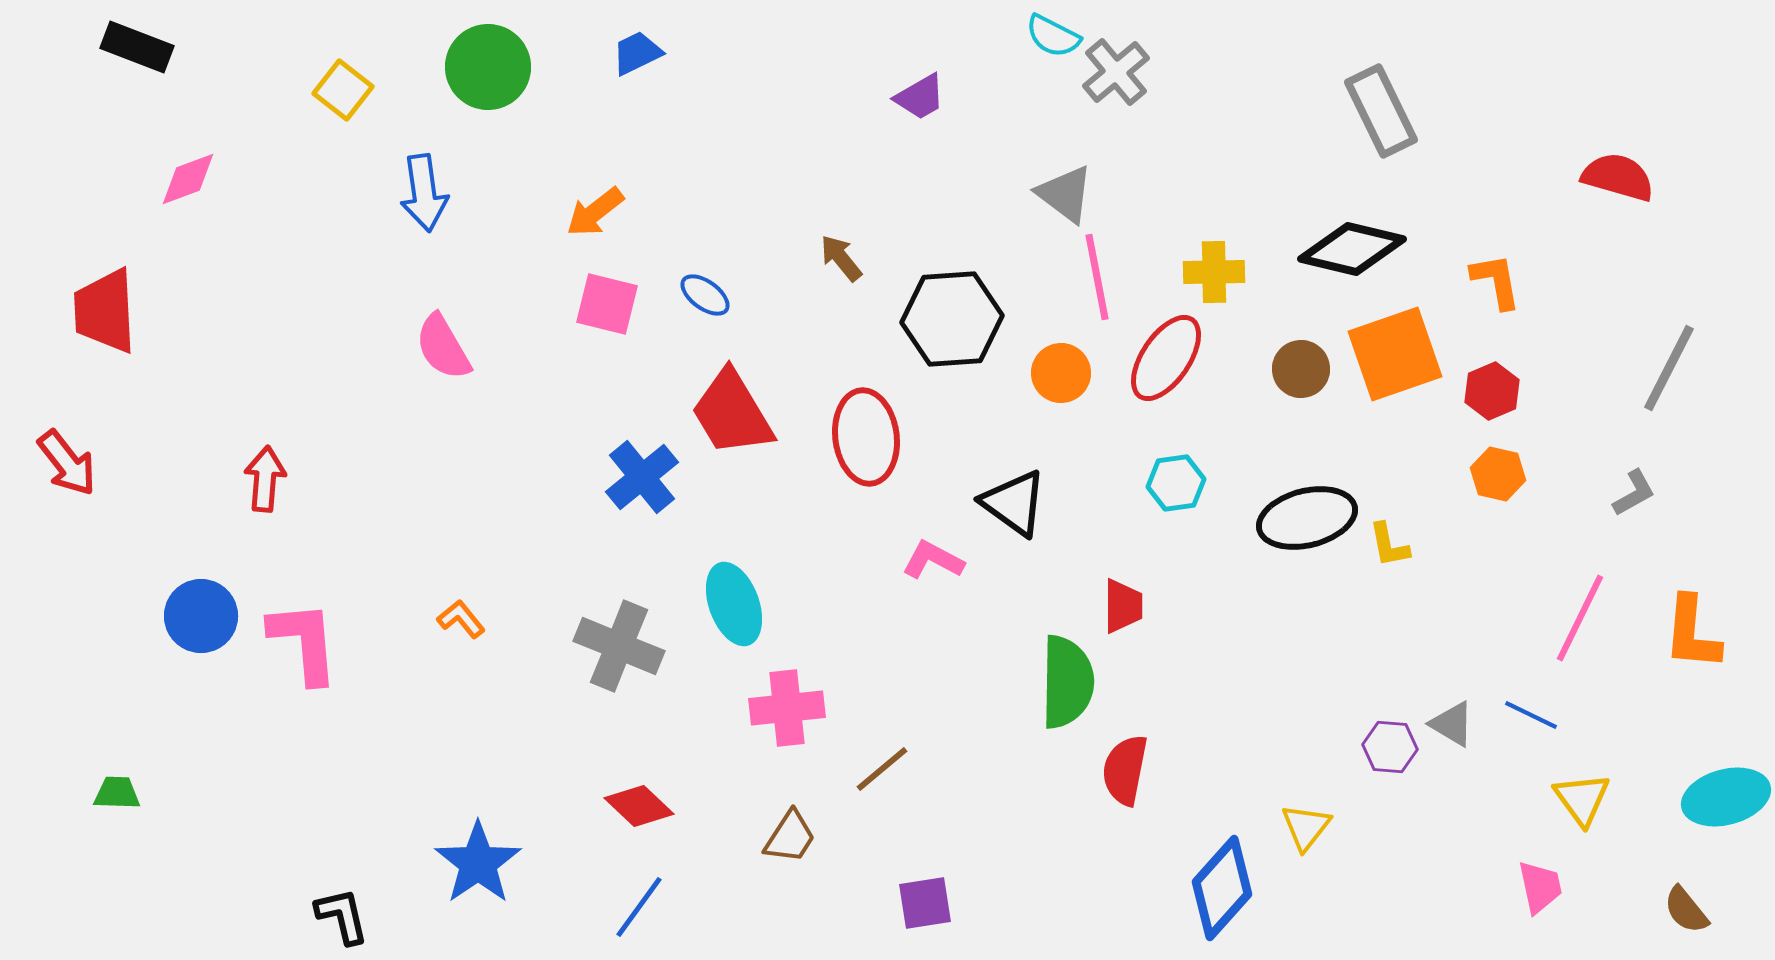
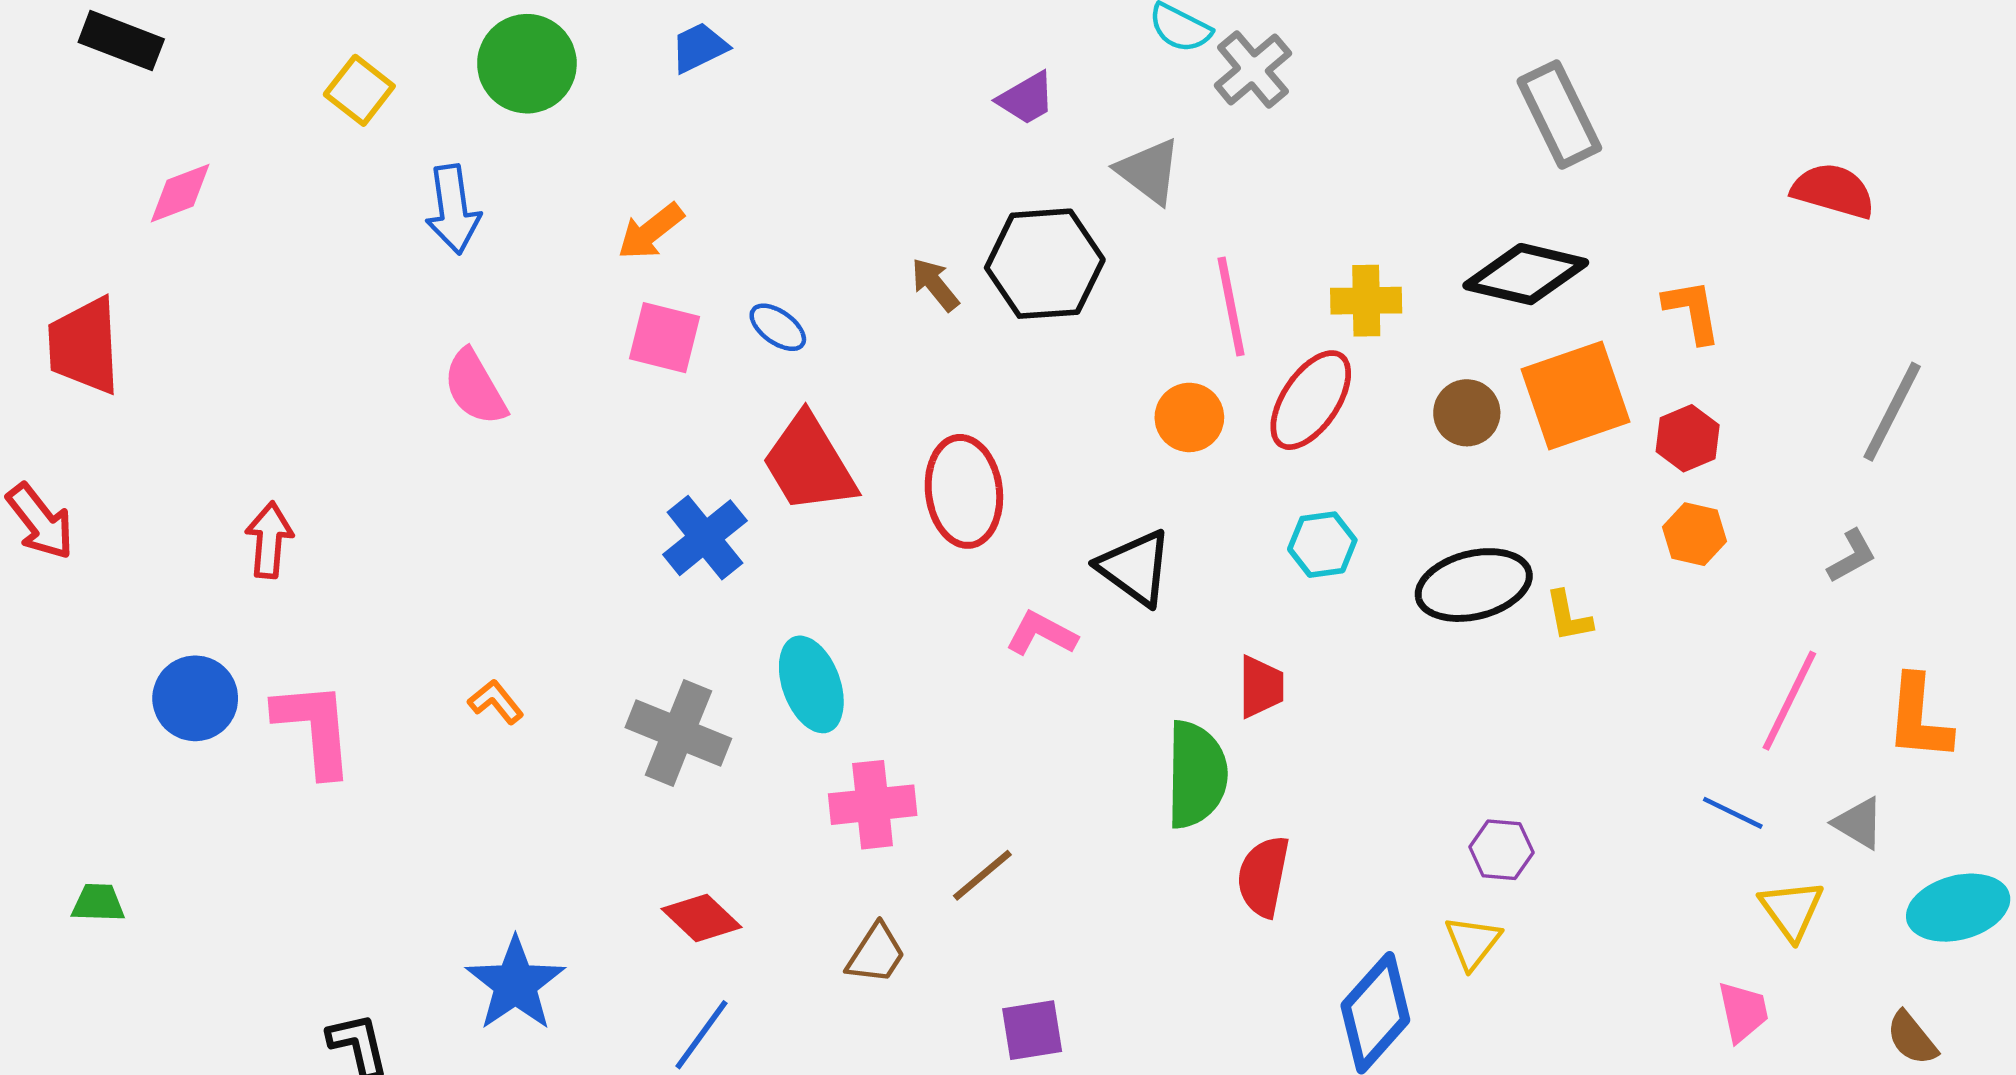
gray triangle: (1065, 194) -> (1149, 171), moved
black hexagon: (952, 319) -> (1045, 264), moved
gray triangle: (1452, 724) -> (1859, 823), moved
purple hexagon: (1390, 747) -> (1501, 850), moved

